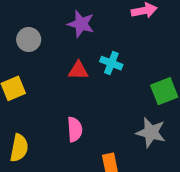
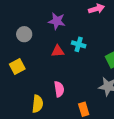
yellow semicircle: (19, 148) -> (38, 104), moved

